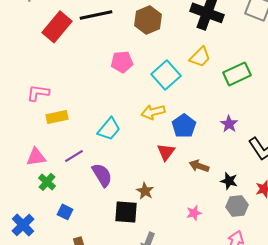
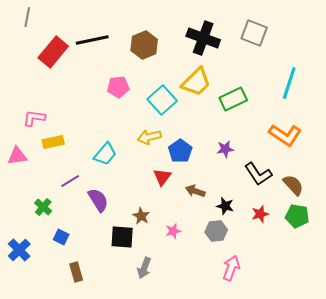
yellow trapezoid: (200, 57) -> (196, 82), size x1.4
purple star: (229, 124) -> (225, 149), turned 30
pink triangle: (36, 157) -> (17, 156), moved
gray hexagon: (237, 206) -> (216, 231), moved
pink star: (194, 213) -> (173, 231), moved

